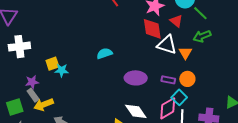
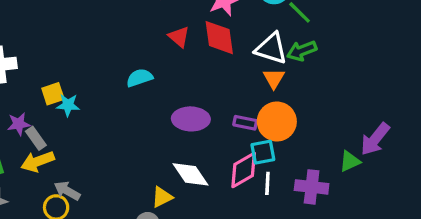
red triangle: (176, 21) -> (179, 37), moved
white triangle: (167, 45) -> (271, 48), moved
orange circle: (187, 79) -> (277, 122), size x1.5
gray rectangle: (33, 95) -> (36, 138), moved
cyan square: (179, 97) -> (263, 152), turned 35

